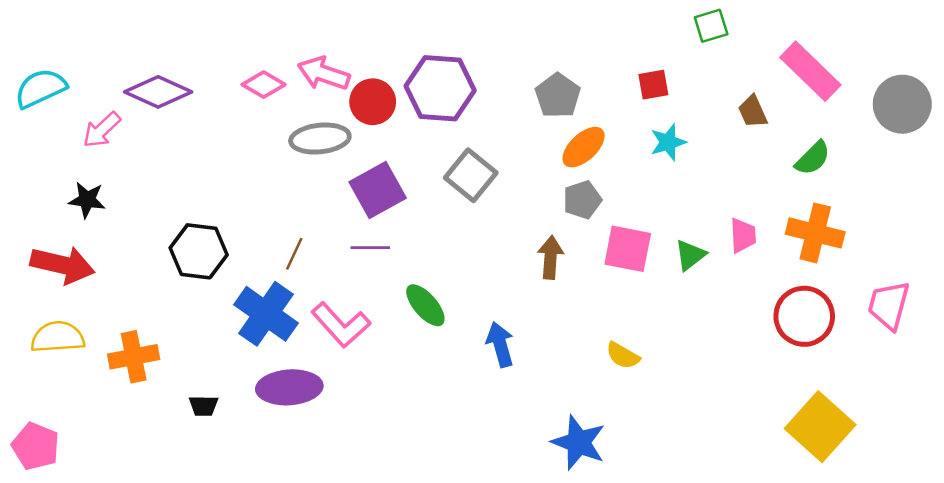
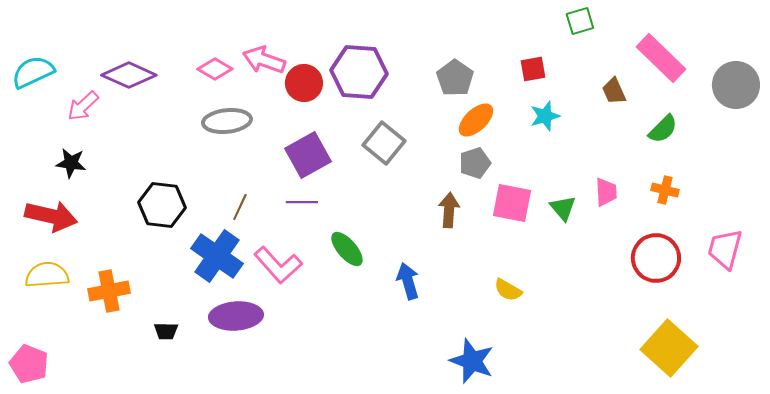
gray ellipse: (320, 139) -> (227, 121), moved
orange cross: (815, 233) -> (665, 190), size x0.6
green triangle: (690, 255) -> (563, 208), turned -32

